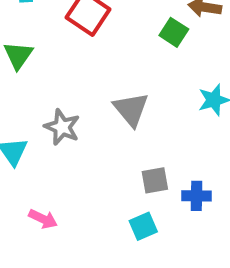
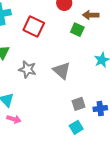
gray star: (62, 127) -> (27, 69), moved
pink arrow: (43, 219) -> (14, 119), moved

